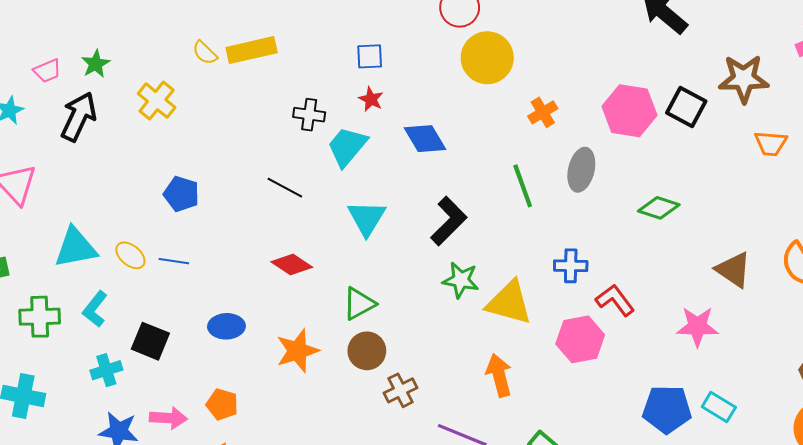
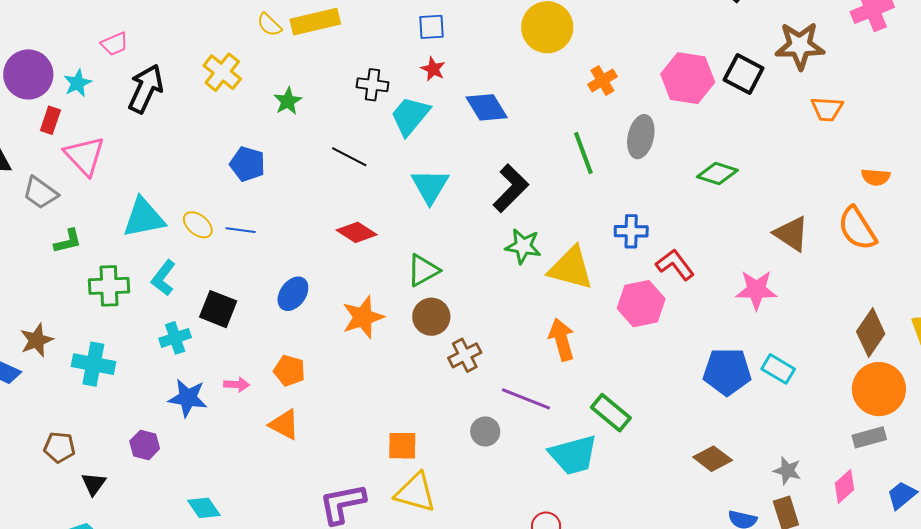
green star: (96, 64) -> (288, 101), moved
blue ellipse: (226, 326) -> (293, 294), turned -52
pink arrow: (168, 418) -> (237, 384), size x0.7

